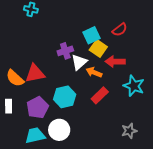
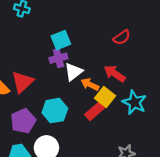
cyan square: (92, 35) -> (61, 40), moved
yellow square: (98, 48) -> (105, 97), moved
red arrow: (115, 62) -> (115, 74), turned 30
red triangle: (35, 73) -> (22, 82), turned -35

